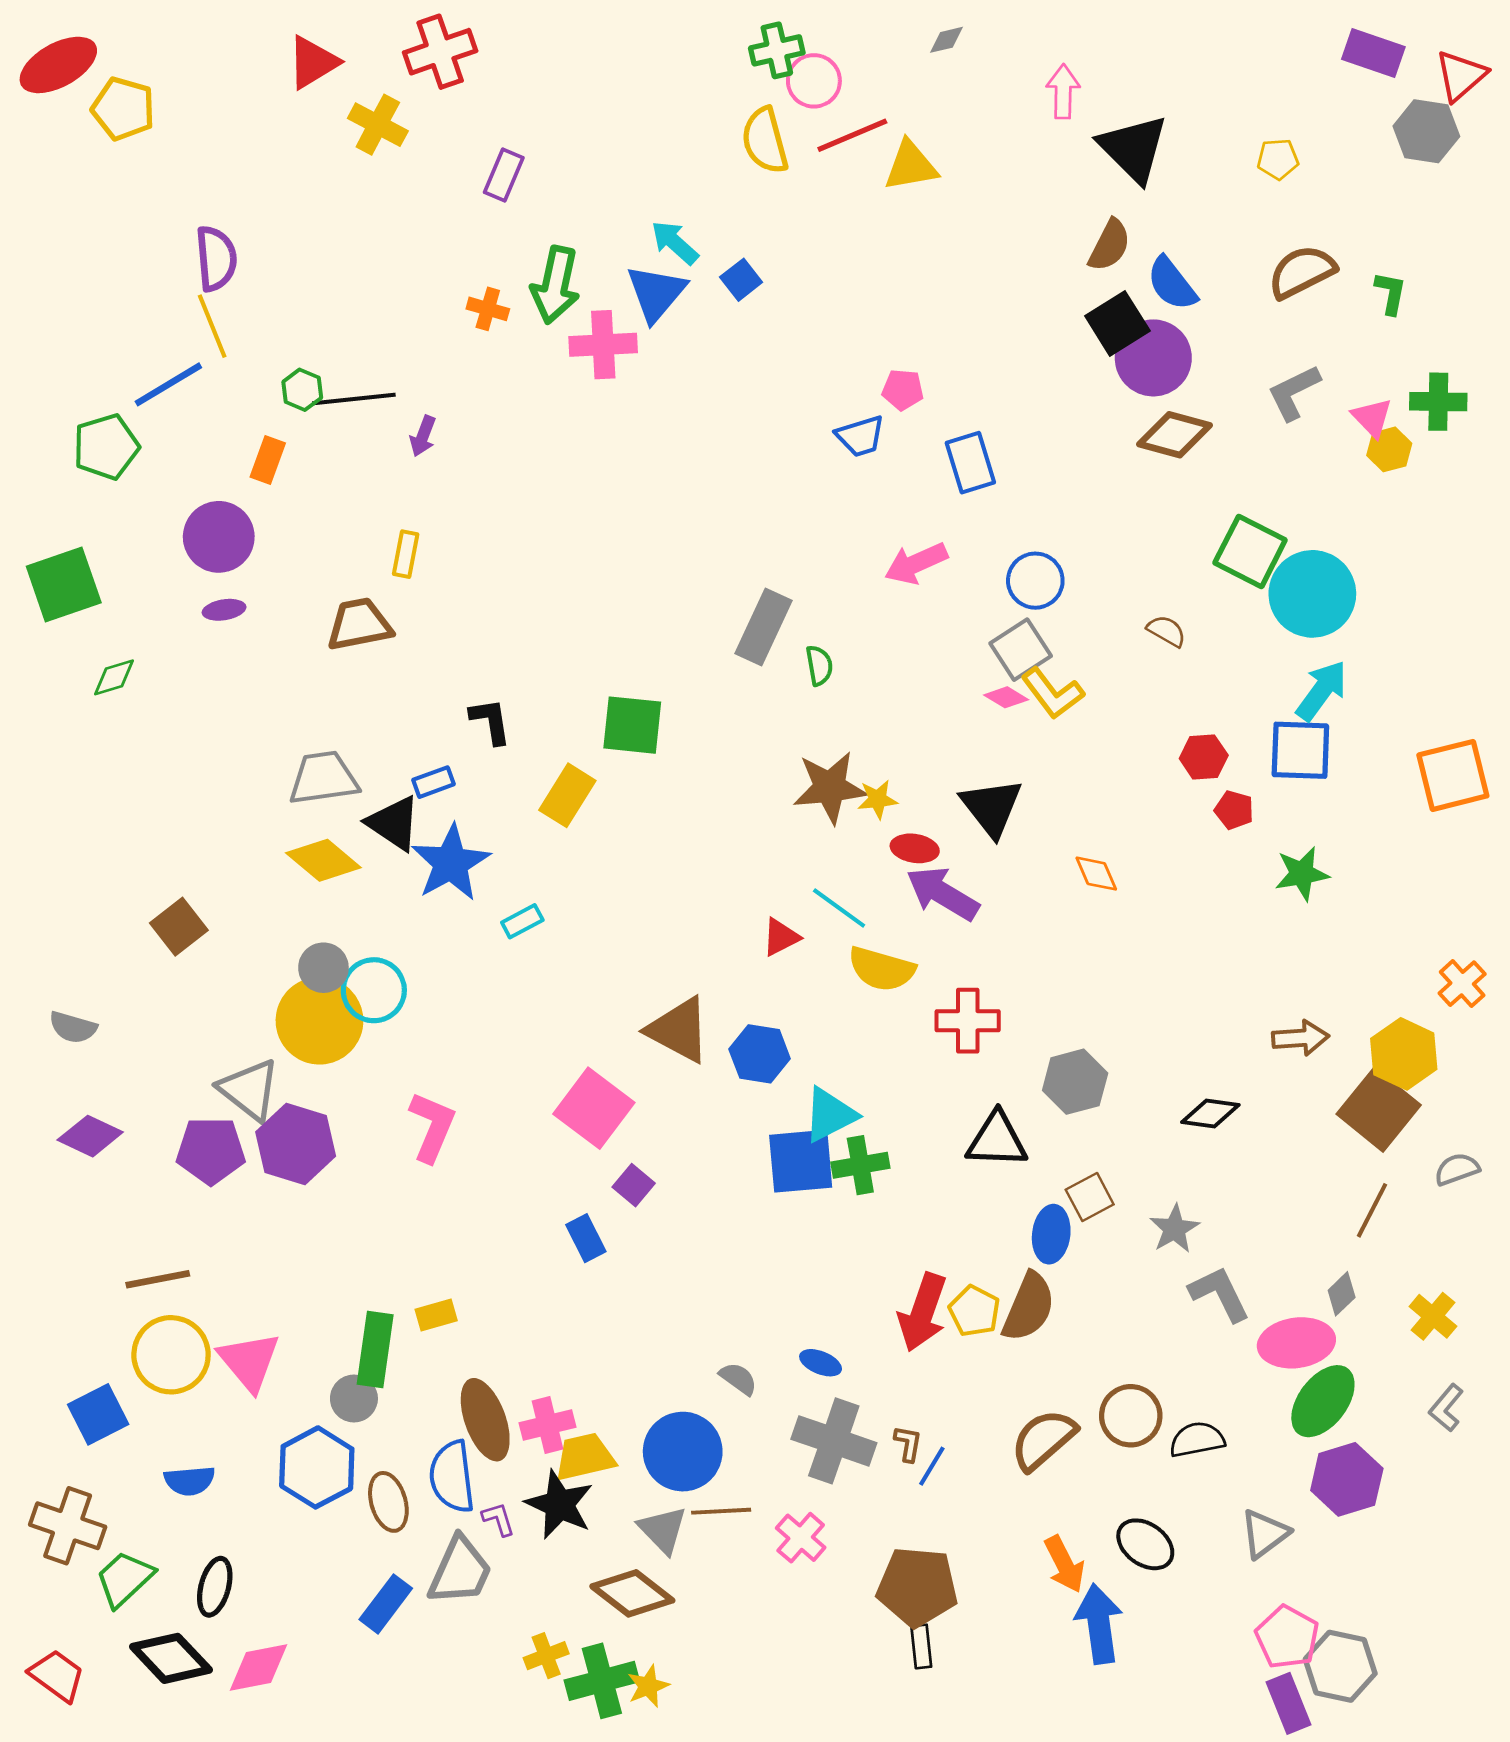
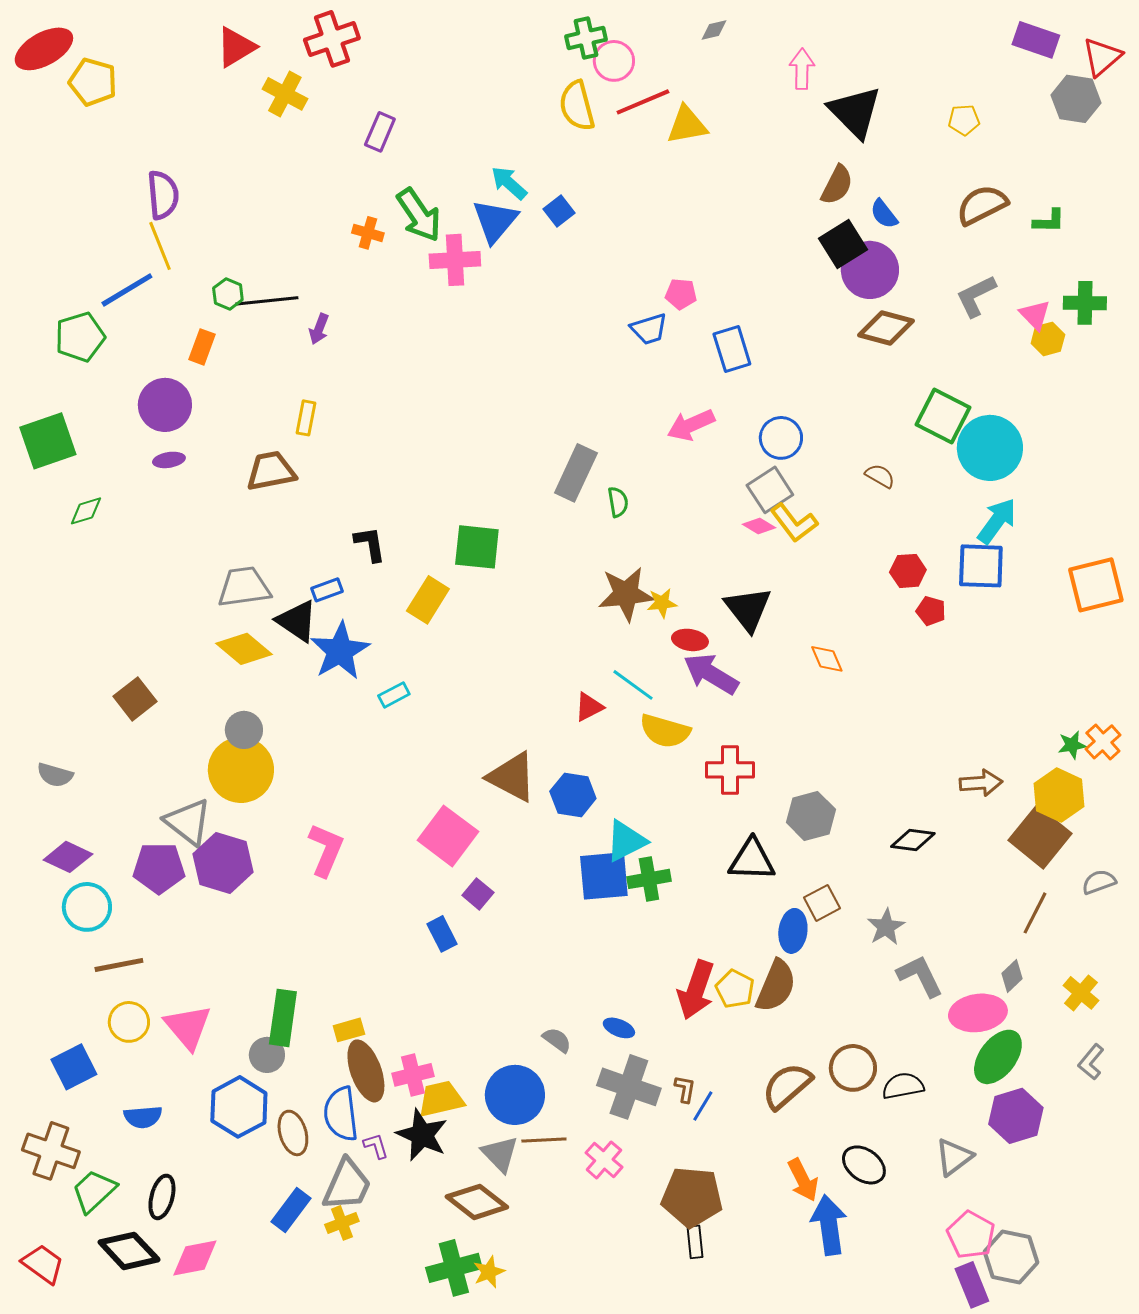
blue semicircle: (1172, 284) -> (884, 214), size x0.7
green arrow: (555, 285) -> (419, 215), turned -46
green L-shape: (1391, 293) -> (1049, 221), turned 80
green star: (1302, 874) -> (1072, 745), moved, size x0.7
cyan circle: (374, 990) -> (87, 907), moved
yellow rectangle: (436, 1315) -> (349, 1030), moved
yellow circle: (171, 1355) -> (129, 1022), size x0.7
yellow cross: (546, 1656) -> (342, 1223), moved

